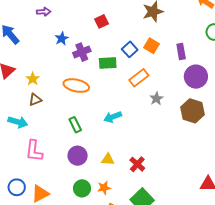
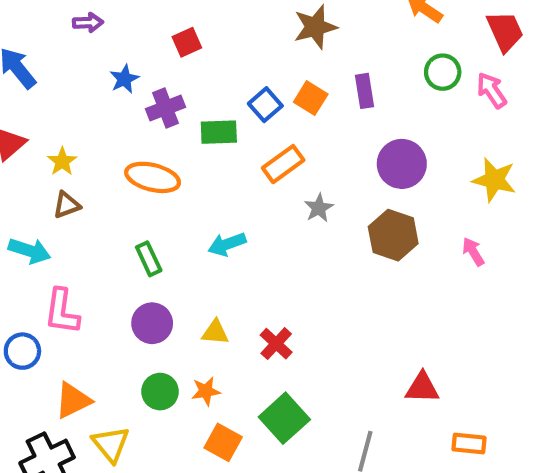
red square: (102, 21) -> (187, 42), moved
purple rectangle: (181, 52) -> (365, 91), moved
blue circle: (17, 187) -> (22, 351), moved

